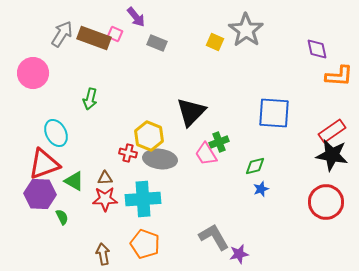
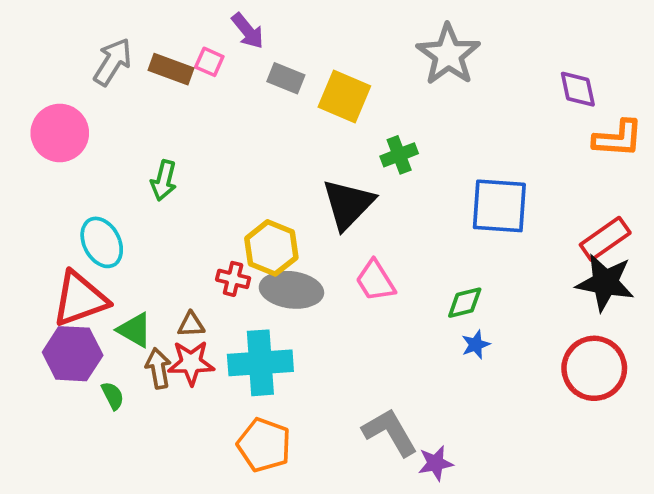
brown rectangle: (94, 38) -> (171, 69), size x0.7
yellow square: (215, 42) -> (344, 97), moved, size x1.6
green cross: (219, 142) -> (399, 155), moved
brown arrow: (103, 254) -> (158, 368), moved

